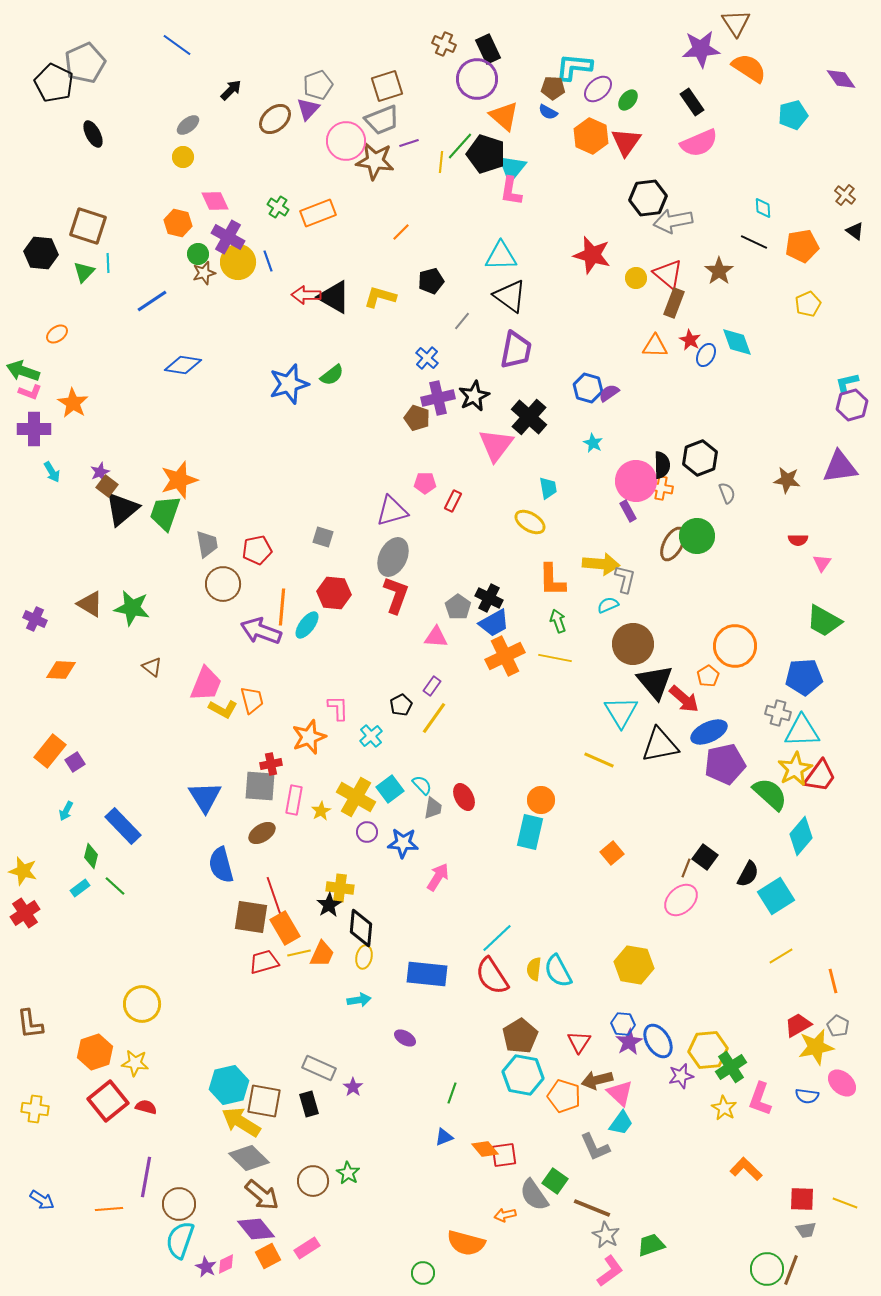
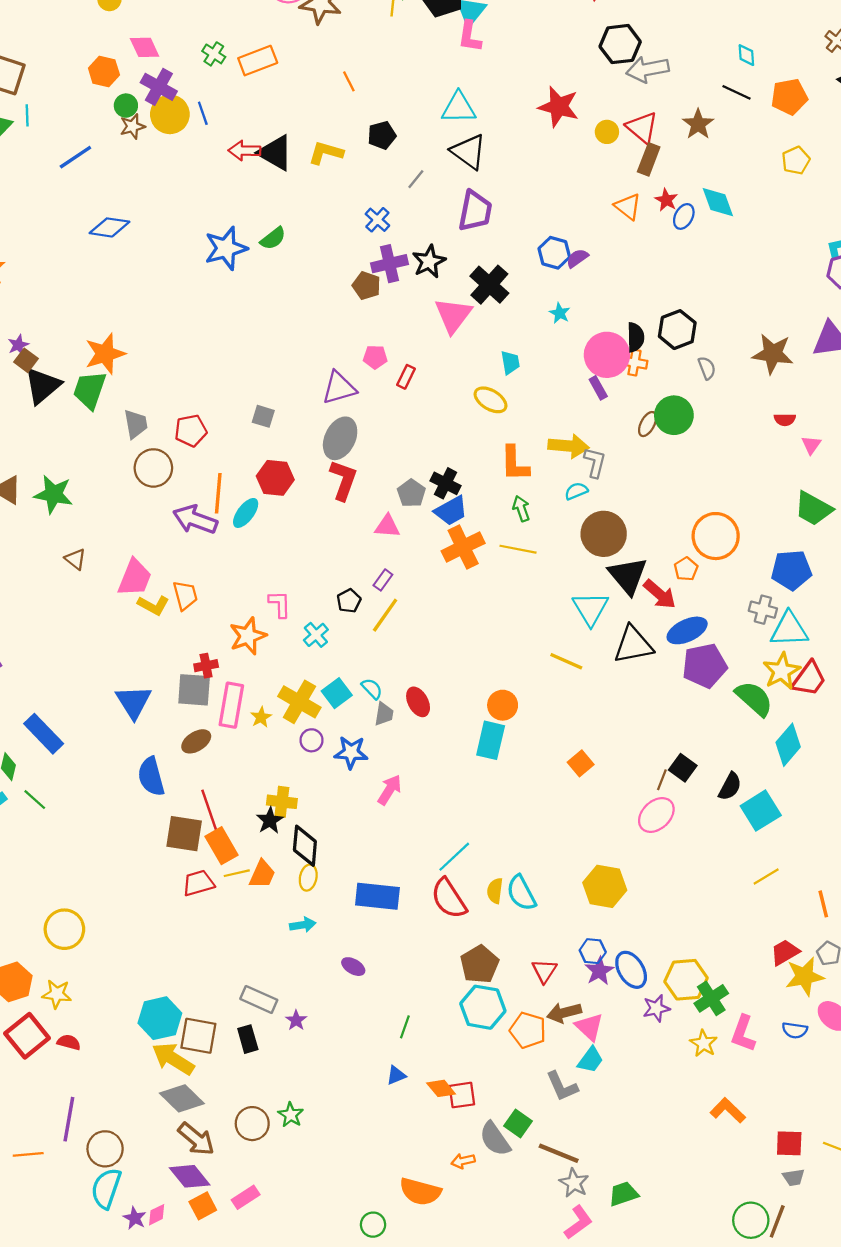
orange line: (401, 232) -> (349, 81), turned -72
orange triangle: (655, 346) -> (628, 207), turned 36
brown star: (787, 480) -> (773, 354), size x1.4
brown ellipse: (673, 544) -> (648, 424), size x0.7
pink rectangle: (294, 800) -> (231, 705), size x1.4

